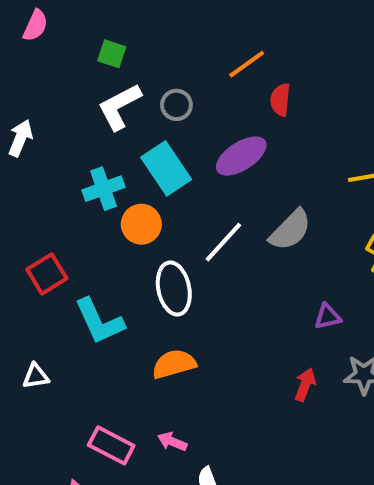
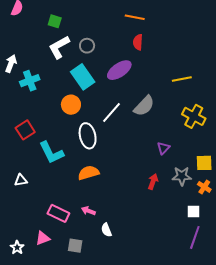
orange line: (247, 64) -> (135, 17), moved, turned 48
cyan cross: (104, 189) -> (30, 81), moved
purple triangle: (328, 317) -> (163, 148), turned -32

